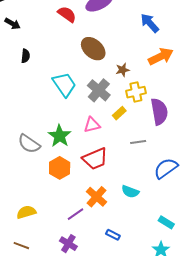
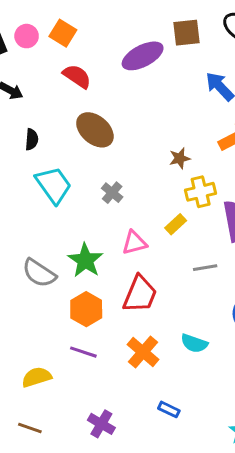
red semicircle: (67, 14) -> (77, 76), moved
brown ellipse: (93, 49) -> (95, 130), moved
cyan trapezoid: (64, 85) -> (54, 185), moved
gray cross: (99, 90) -> (112, 193), moved, size x0.6
red trapezoid: (95, 159) -> (140, 294), turned -44
purple line: (76, 214) -> (83, 352), moved, turned 54

